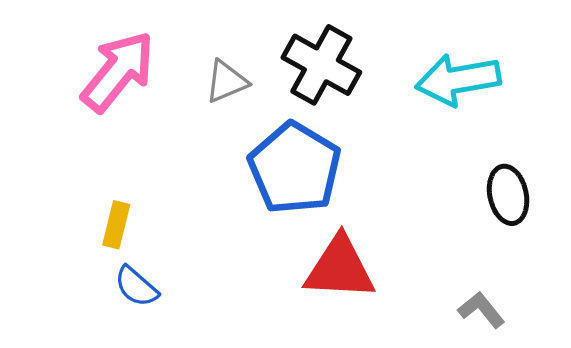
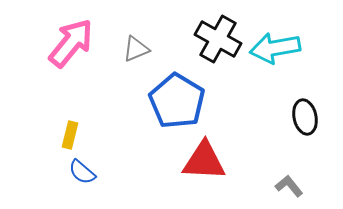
black cross: (321, 65) -> (218, 39), moved

